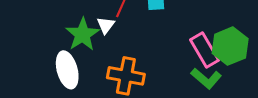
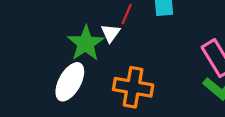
white ellipse: (67, 70) -> (70, 82), turned 45

